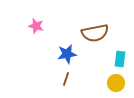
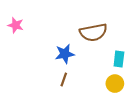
pink star: (36, 26) -> (16, 25), moved

